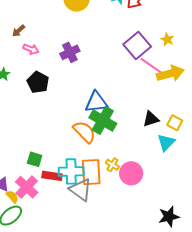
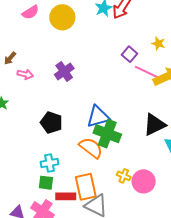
purple square: (137, 45) -> (129, 54), size x0.6
black pentagon: (38, 82) -> (51, 123), moved
black triangle: (151, 119) -> (155, 125), size x1.4
cyan cross: (71, 171) -> (50, 163), moved, size x0.7
orange rectangle: (91, 172) -> (86, 187), moved

